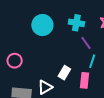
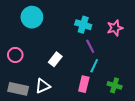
cyan circle: (42, 25) -> (32, 17), moved
white rectangle: (64, 73) -> (55, 59), moved

